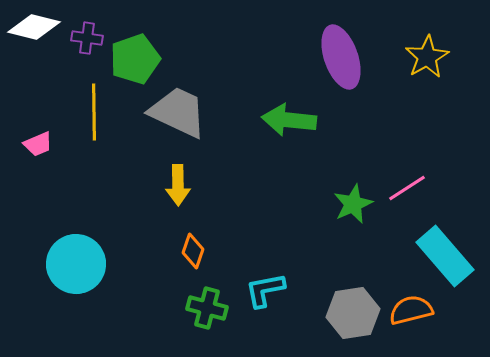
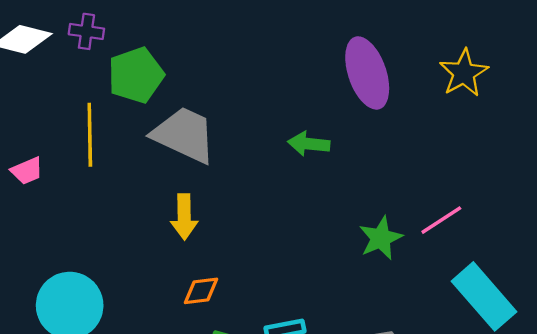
purple cross: (87, 38) -> (86, 31), moved
green arrow: (289, 120) -> (309, 144), size x0.7
orange diamond: (193, 251) -> (201, 291), turned 64

